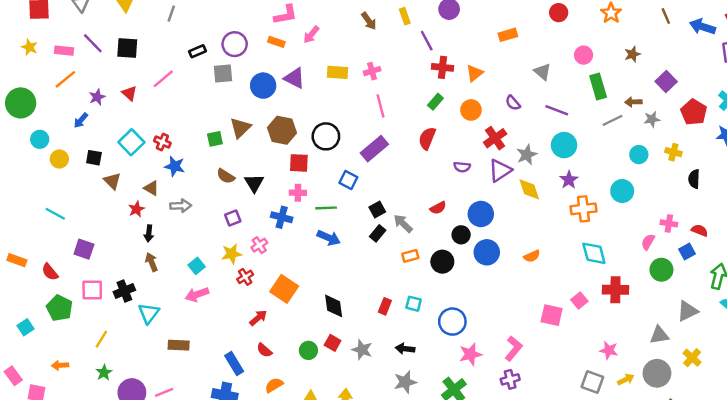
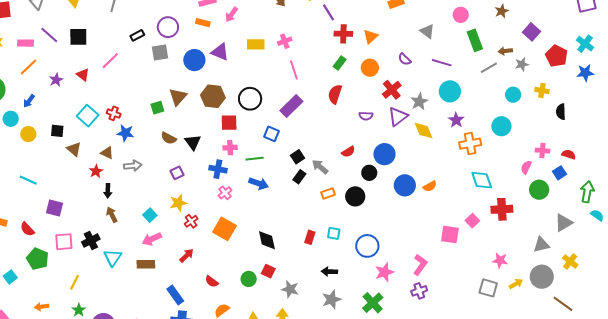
blue arrow: (81, 120) -> (29, 101), moved
pink cross: (259, 245) -> (225, 193), moved
blue circle: (487, 252) -> (405, 185), moved
red arrow: (258, 318) -> (187, 256), moved
brown rectangle: (179, 345) -> (146, 264), moved
gray star: (362, 350) -> (290, 289), moved
blue rectangle: (234, 364) -> (175, 295), moved

